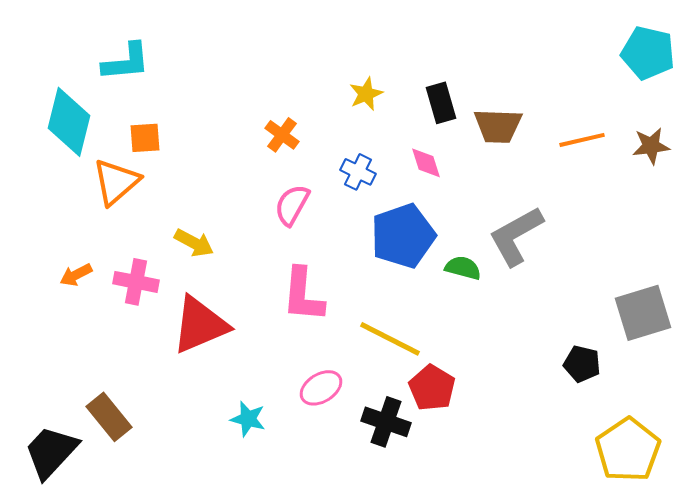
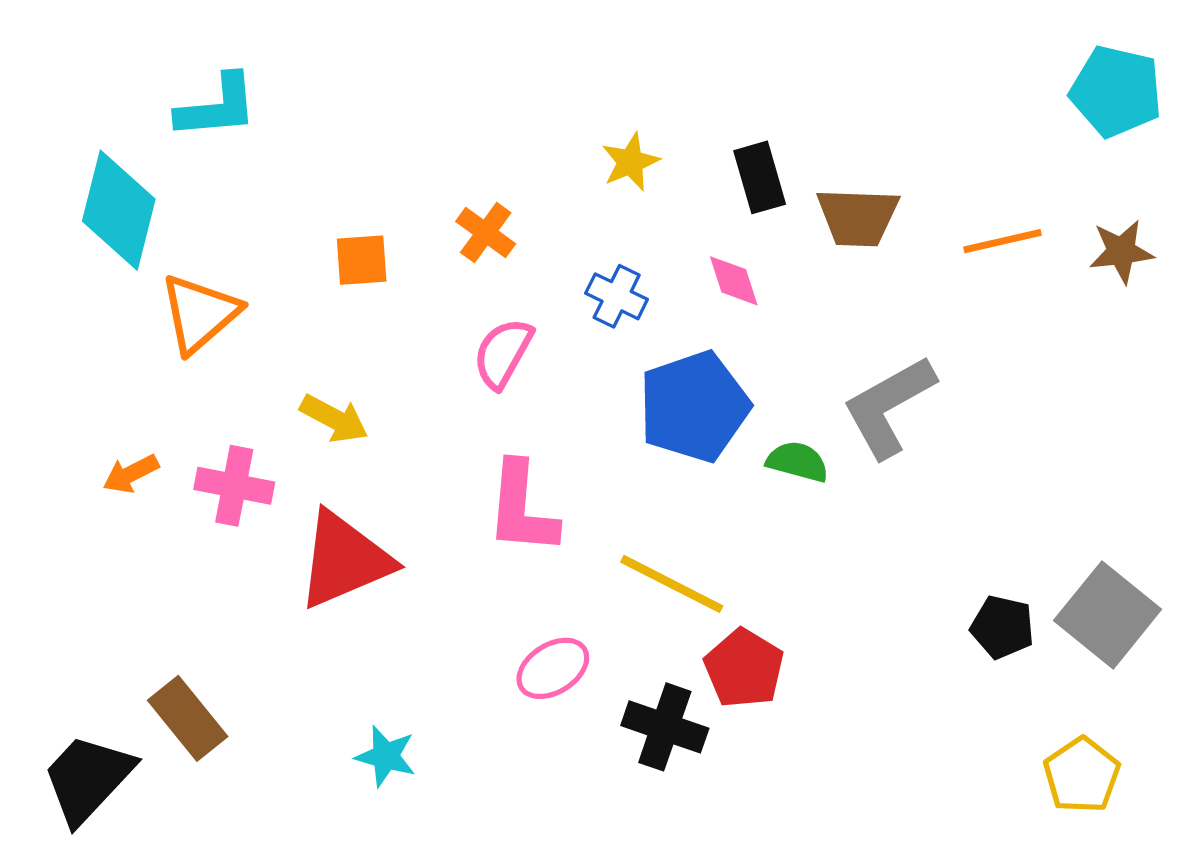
orange square: (145, 138) -> (362, 260), moved
gray square: (643, 313) -> (1108, 615), moved, turned -34
cyan star: (248, 419) -> (386, 756), moved
yellow pentagon: (628, 450) -> (1082, 775), size x0.7

